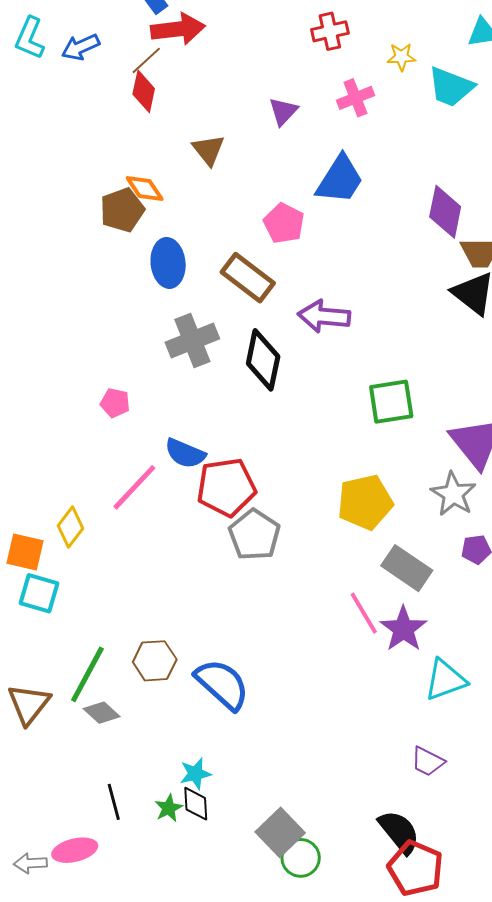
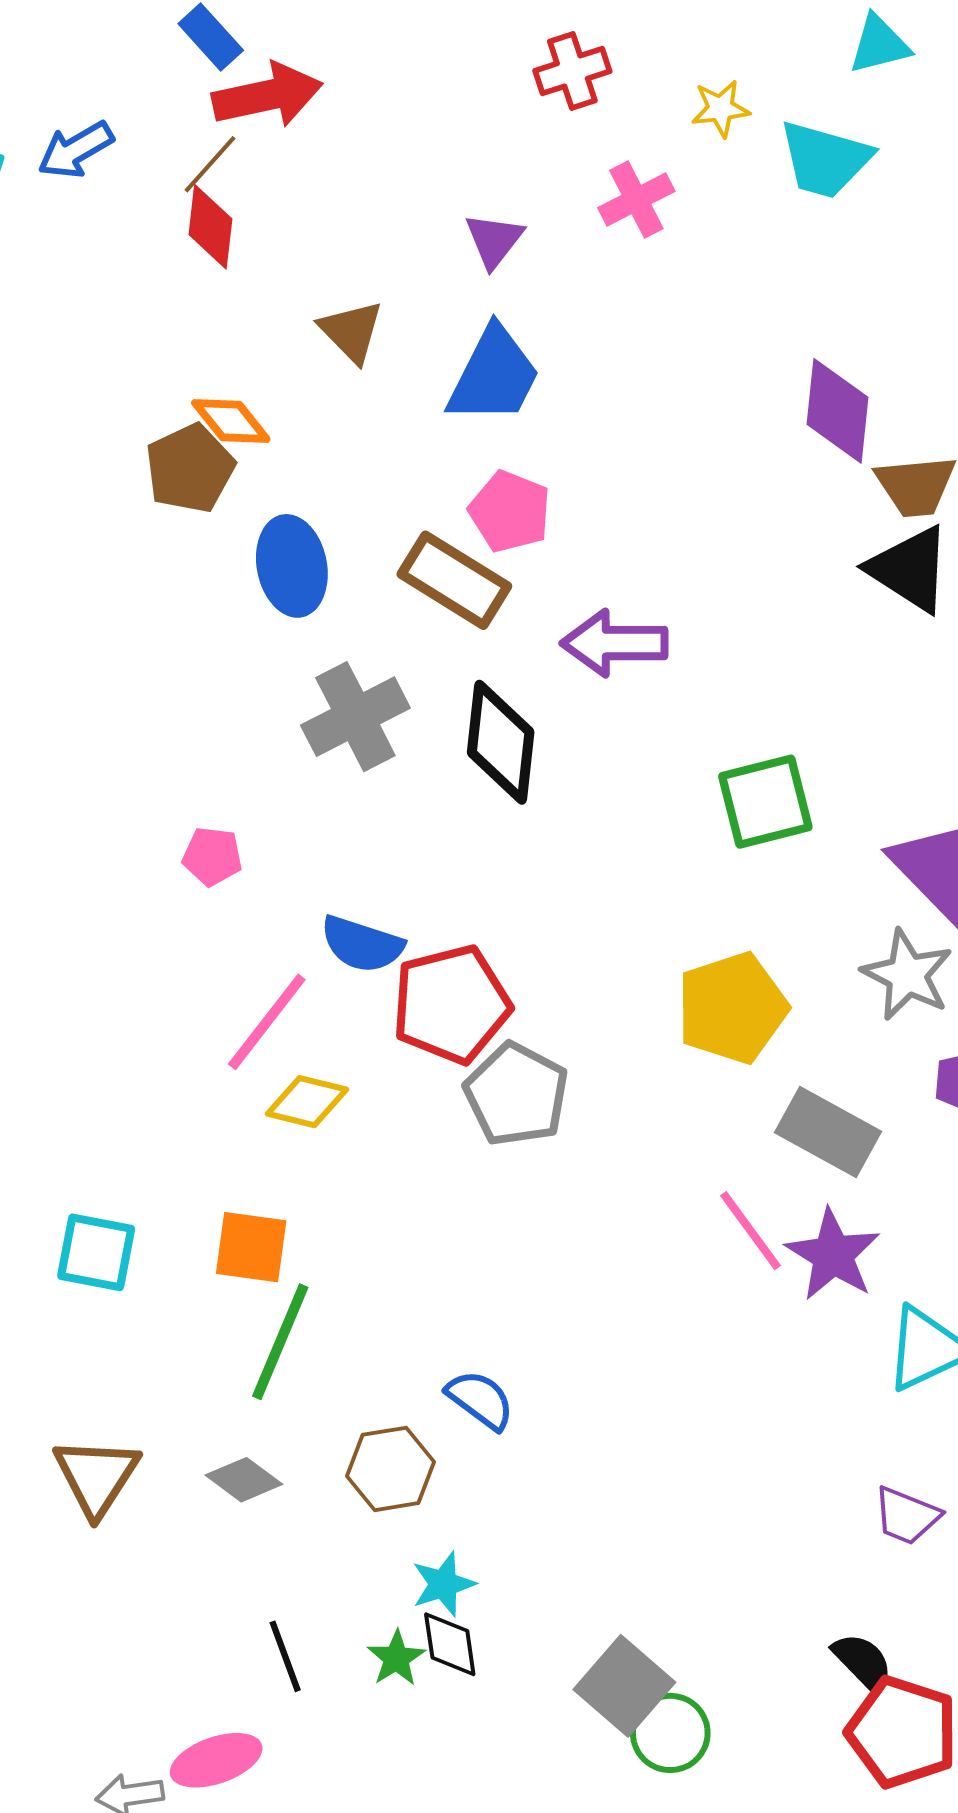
blue trapezoid: (340, 180) -> (494, 375), moved
pink pentagon: (284, 223) -> (510, 512), moved
yellow diamond: (70, 527) -> (307, 1102), moved, turned 72
orange square: (25, 552) -> (251, 1247), moved
brown hexagon: (155, 661) -> (391, 1469), moved
green line: (87, 674) -> (280, 1342), moved
blue semicircle: (222, 684) -> (480, 1400), size x0.6
black semicircle: (399, 832) -> (863, 1662), size x0.7

